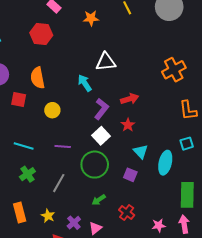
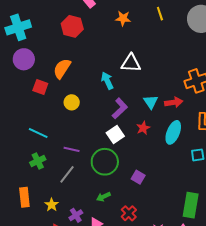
orange semicircle: (38, 78) -> (62, 69), turned 35
red arrow: (130, 99) -> (174, 102), moved
purple line: (63, 146) -> (72, 149), moved
cyan triangle: (141, 151) -> (151, 102), moved
cyan ellipse: (165, 163) -> (173, 132), moved

